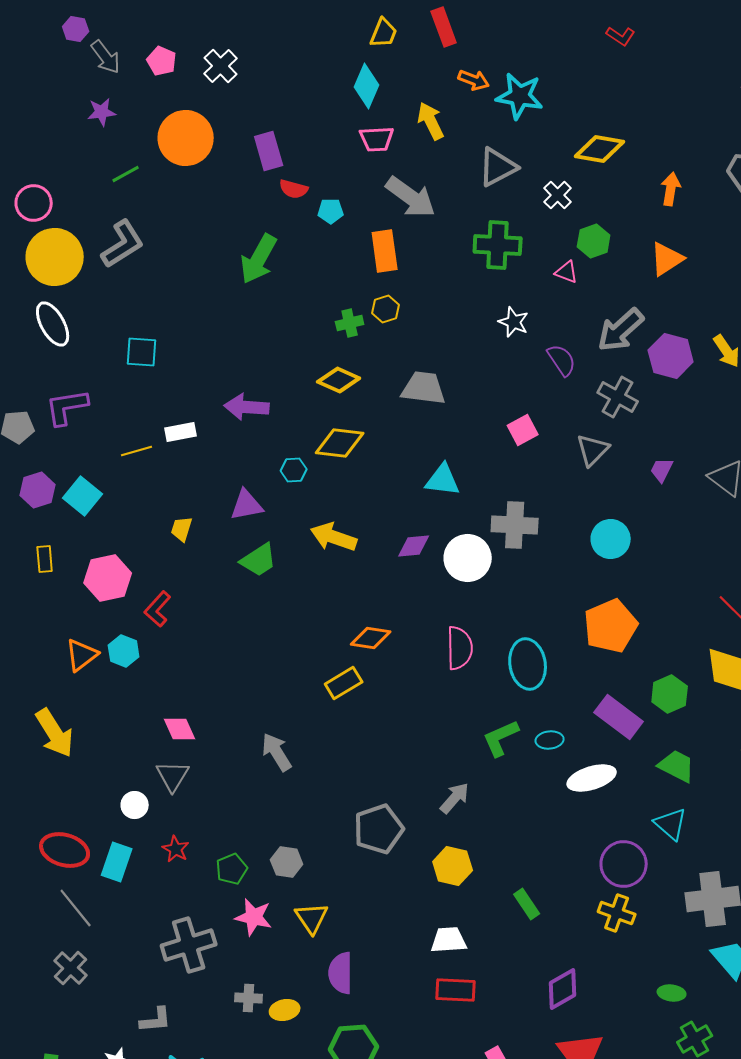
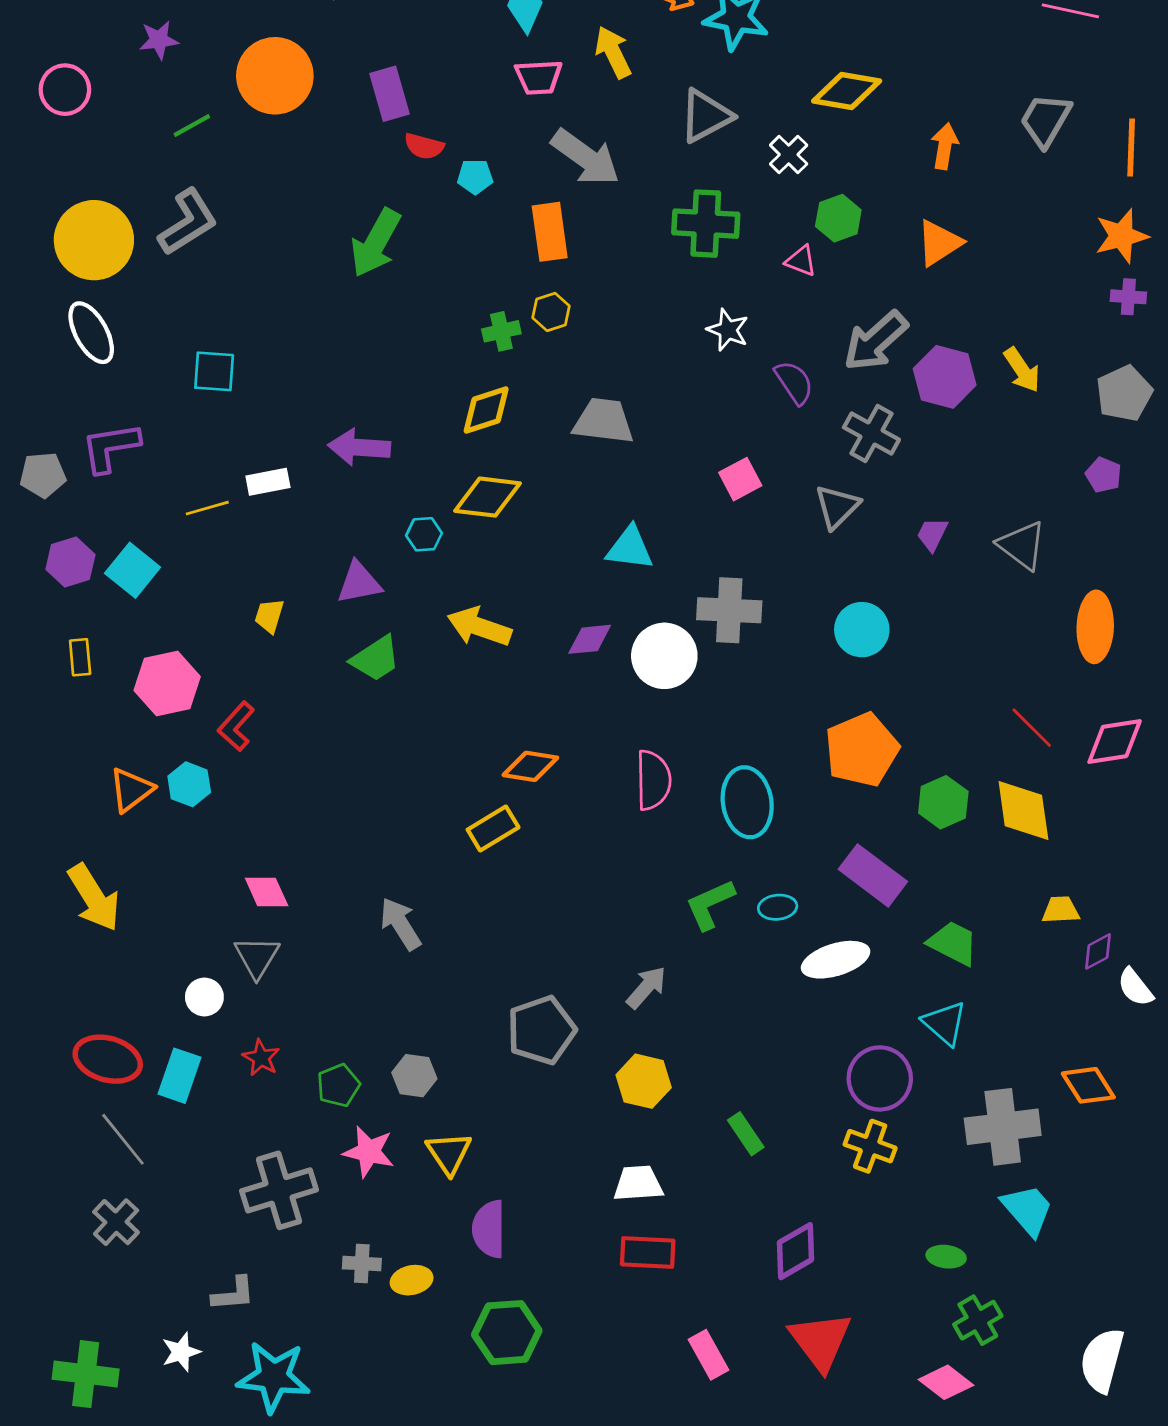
pink circle: (34, 203) -> (65, 90), moved
yellow diamond: (339, 380) -> (486, 410), turned -42
green hexagon: (670, 694) -> (943, 802), moved

